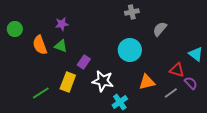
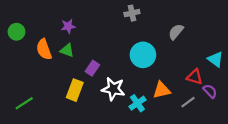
gray cross: (132, 12) -> (132, 13), moved
green line: (41, 93) -> (24, 103), moved
cyan cross: (120, 102) -> (137, 103), moved

